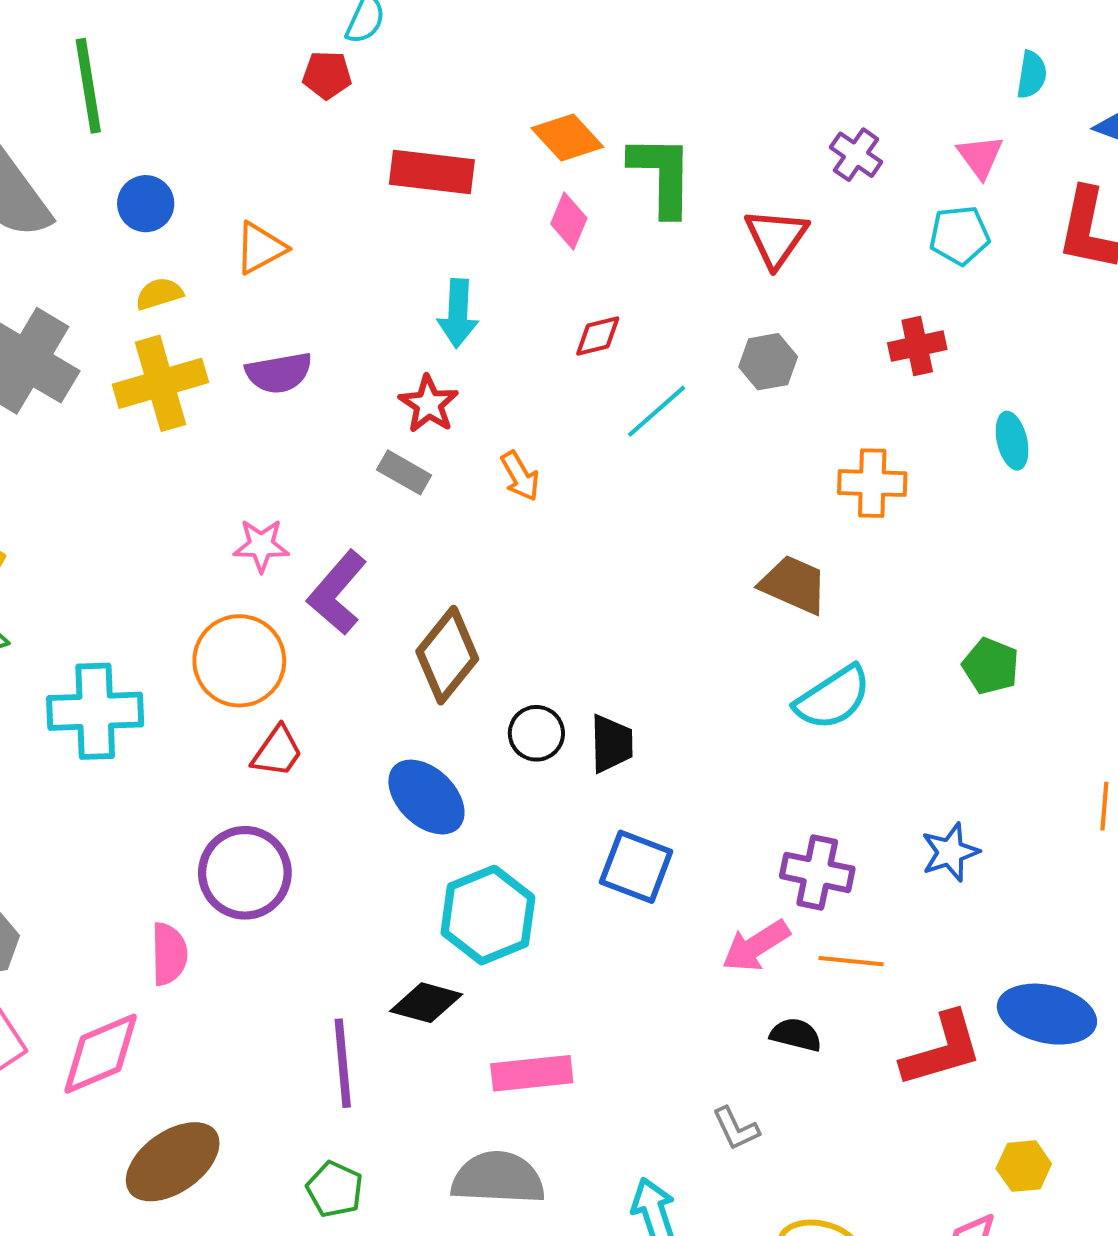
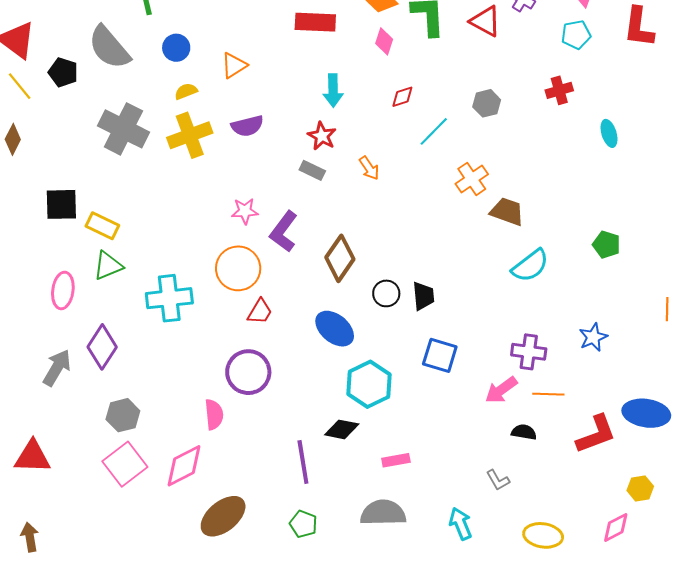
red triangle: (776, 238) -> (485, 21), moved, turned -32
orange cross: (872, 483) -> (472, 179), moved, turned -32
pink rectangle: (532, 1073) -> (396, 460), size x0.7

